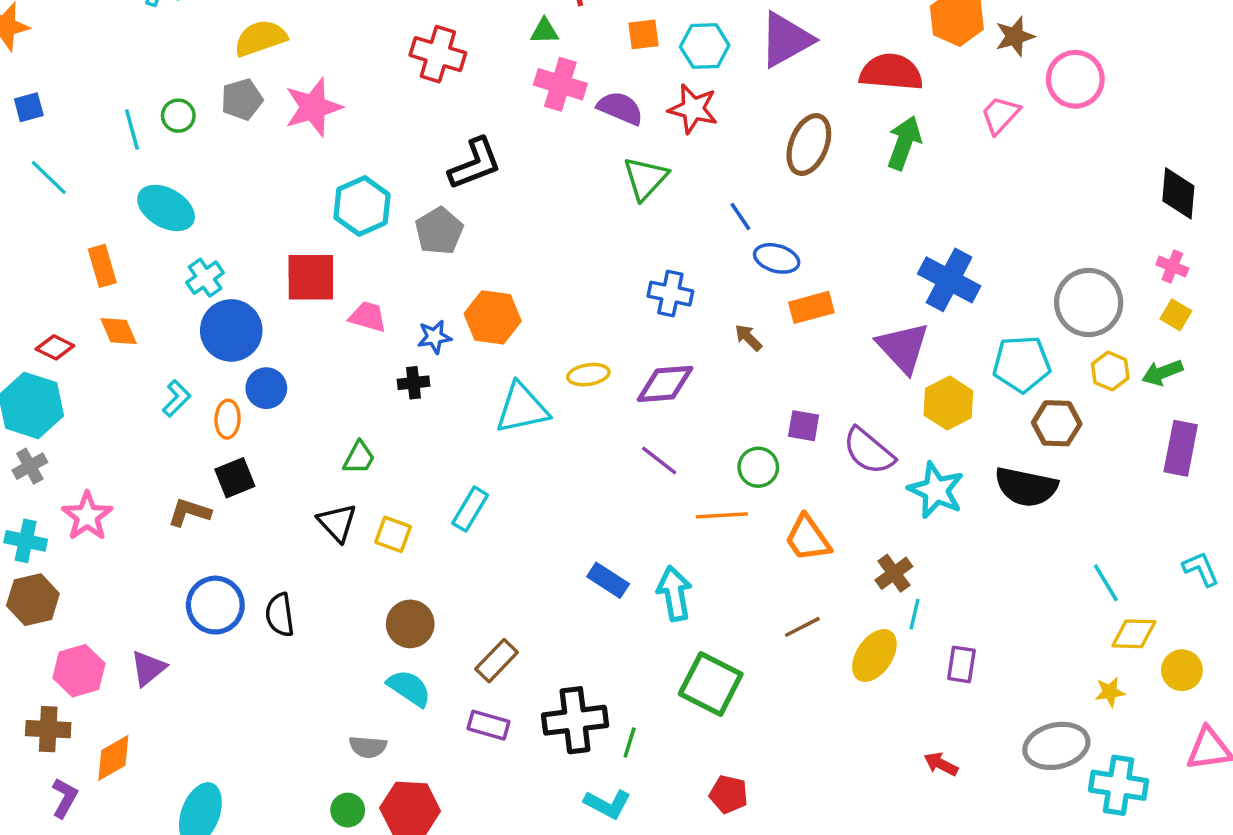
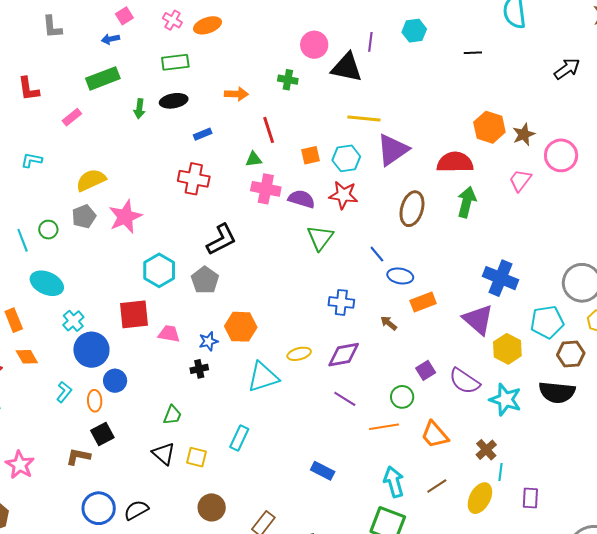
purple square: (804, 426) -> (426, 370), turned -36
cyan arrow: (674, 593) -> (394, 482), moved
black semicircle: (280, 615) -> (136, 510), turned 75

